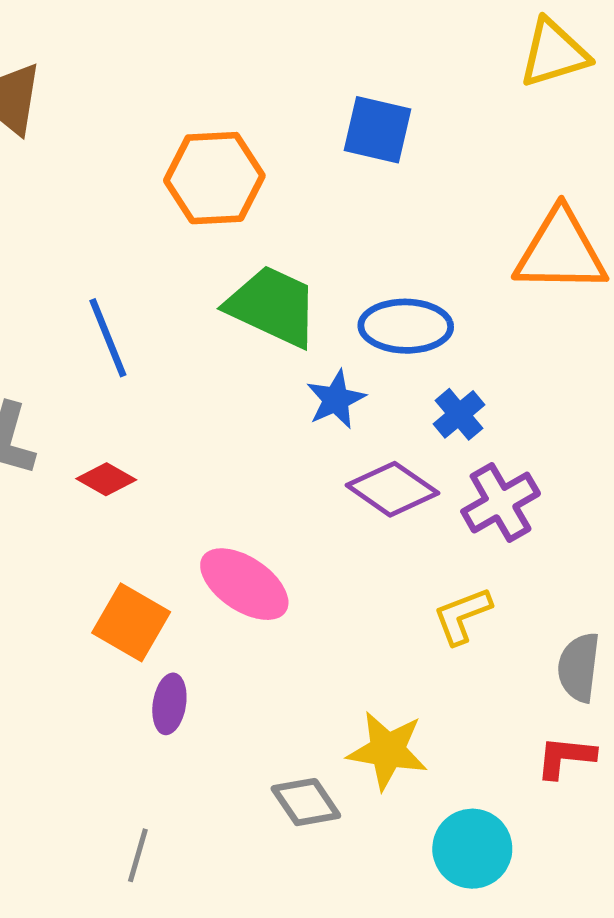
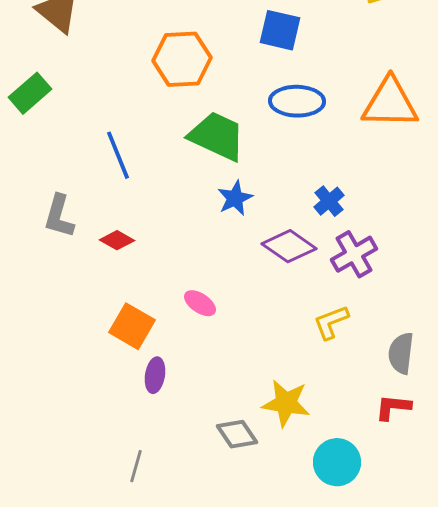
blue ellipse: (406, 326) -> (297, 101), moved
blue star: (336, 399) -> (235, 198), moved
pink ellipse: (244, 584) -> (200, 303), size x0.6

